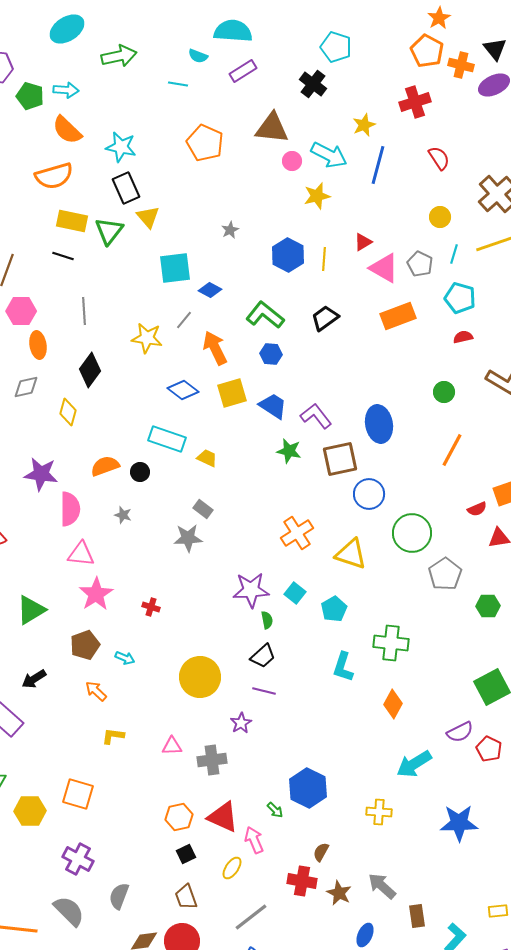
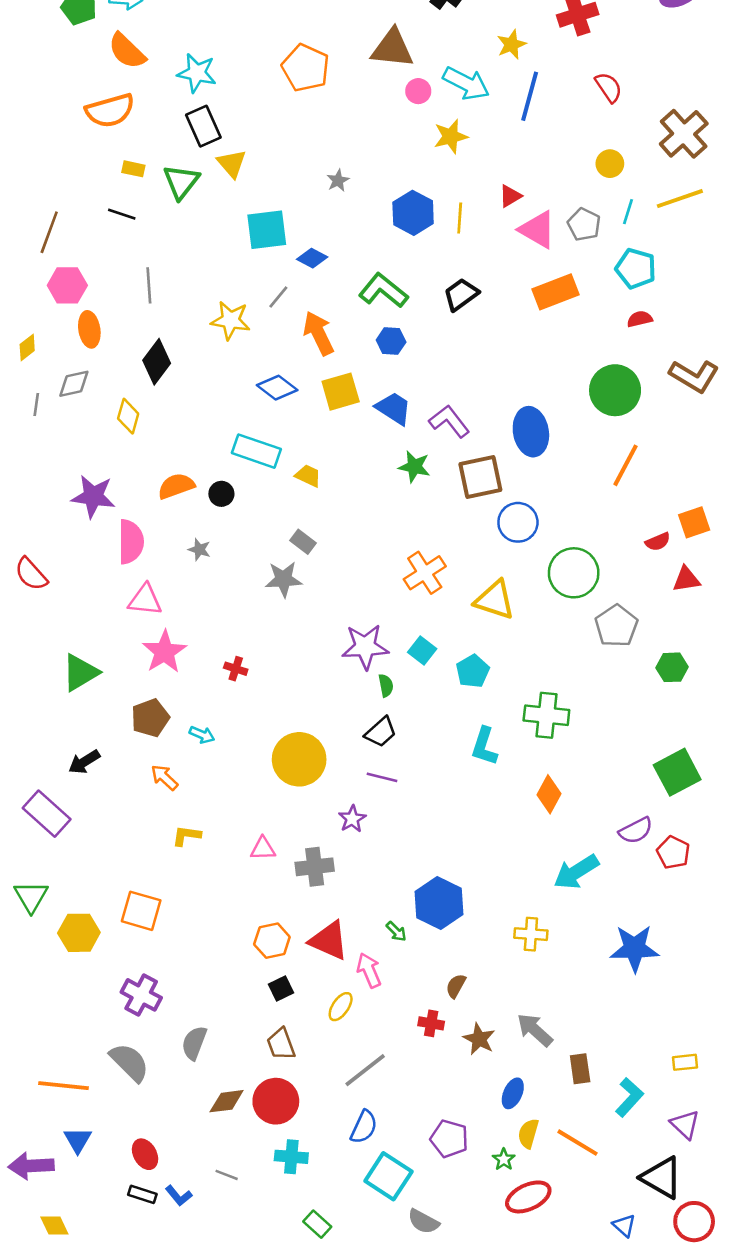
yellow rectangle: (72, 221) -> (133, 169), size x0.6
green circle: (444, 392) -> (615, 390), size x1.8
red cross: (302, 881) -> (431, 1023), size x0.7

